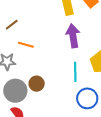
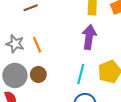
orange line: (26, 45) -> (37, 45), moved, turned 35

